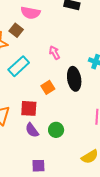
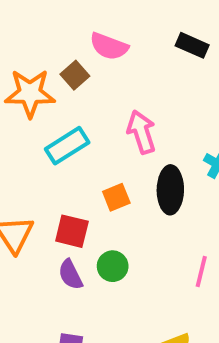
pink arrow: (55, 53) -> (141, 132), size x1.5
green circle: (56, 130) -> (113, 266), moved

